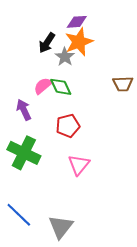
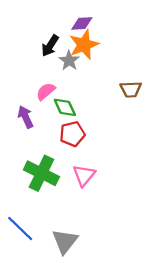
green diamond: (61, 87) -> (65, 107), moved
green cross: (24, 153) -> (41, 173), moved

